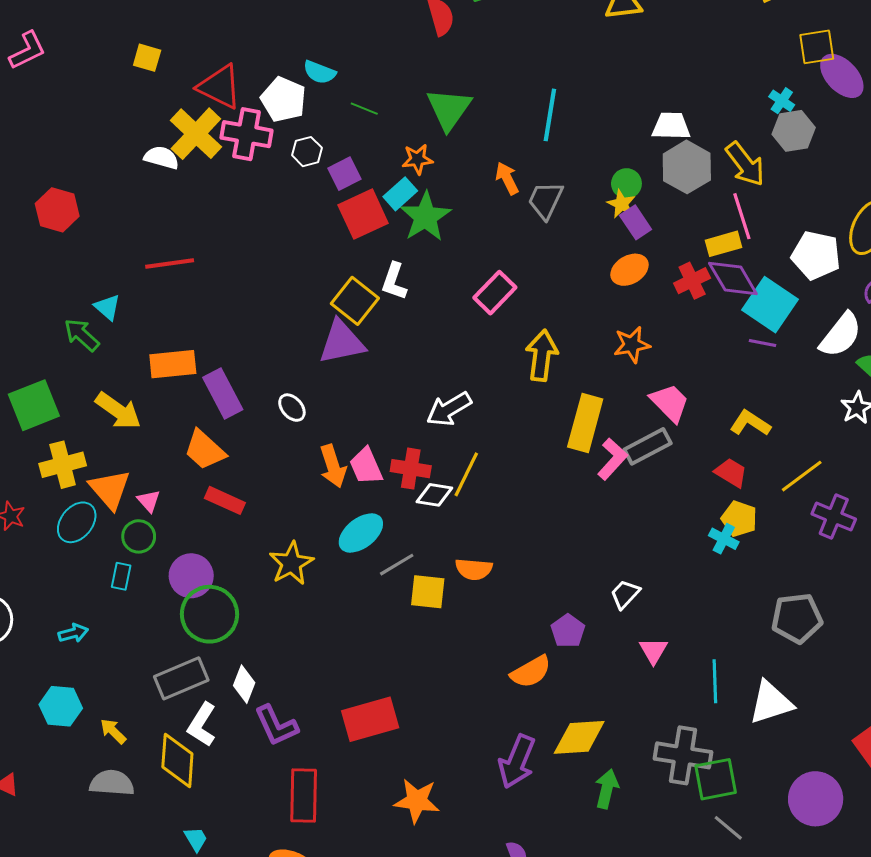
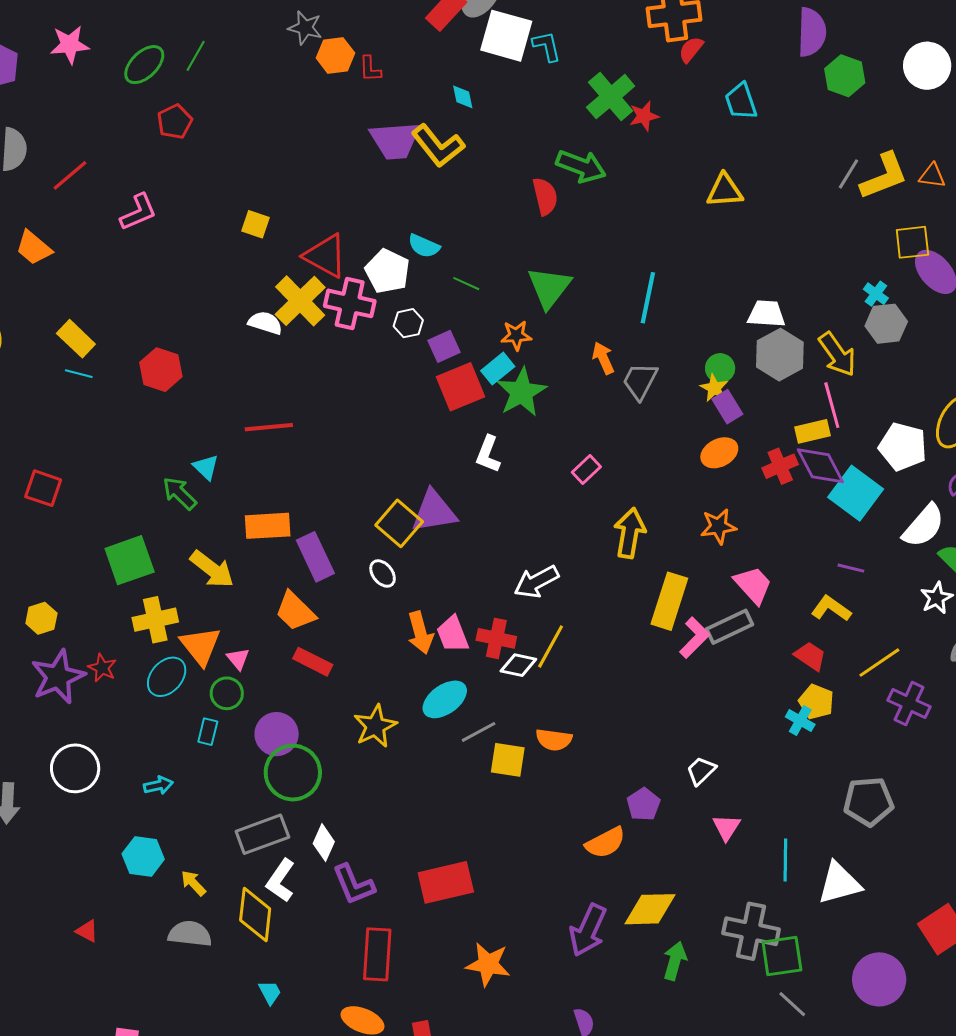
pink rectangle: (495, 293) -> (586, 469), size x0.7
yellow square: (355, 301) -> (399, 523), moved
purple line: (763, 343) -> (851, 568), moved

